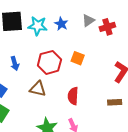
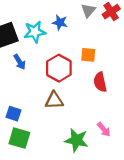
blue arrow: (15, 63) -> (20, 62), moved
red semicircle: (73, 96) -> (100, 82), moved

